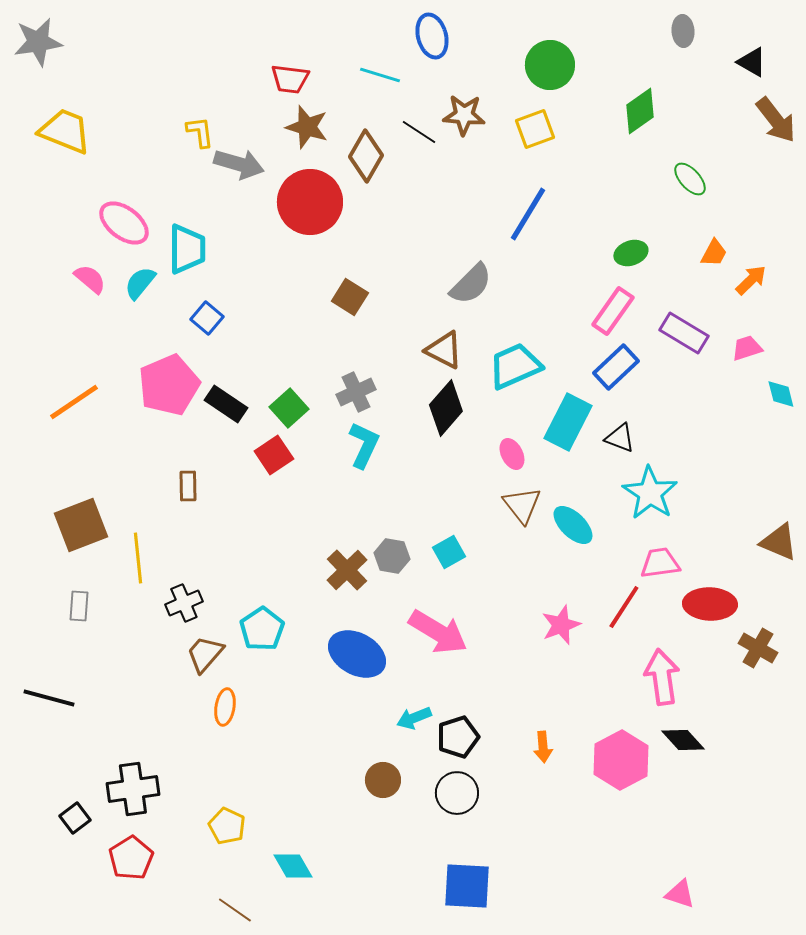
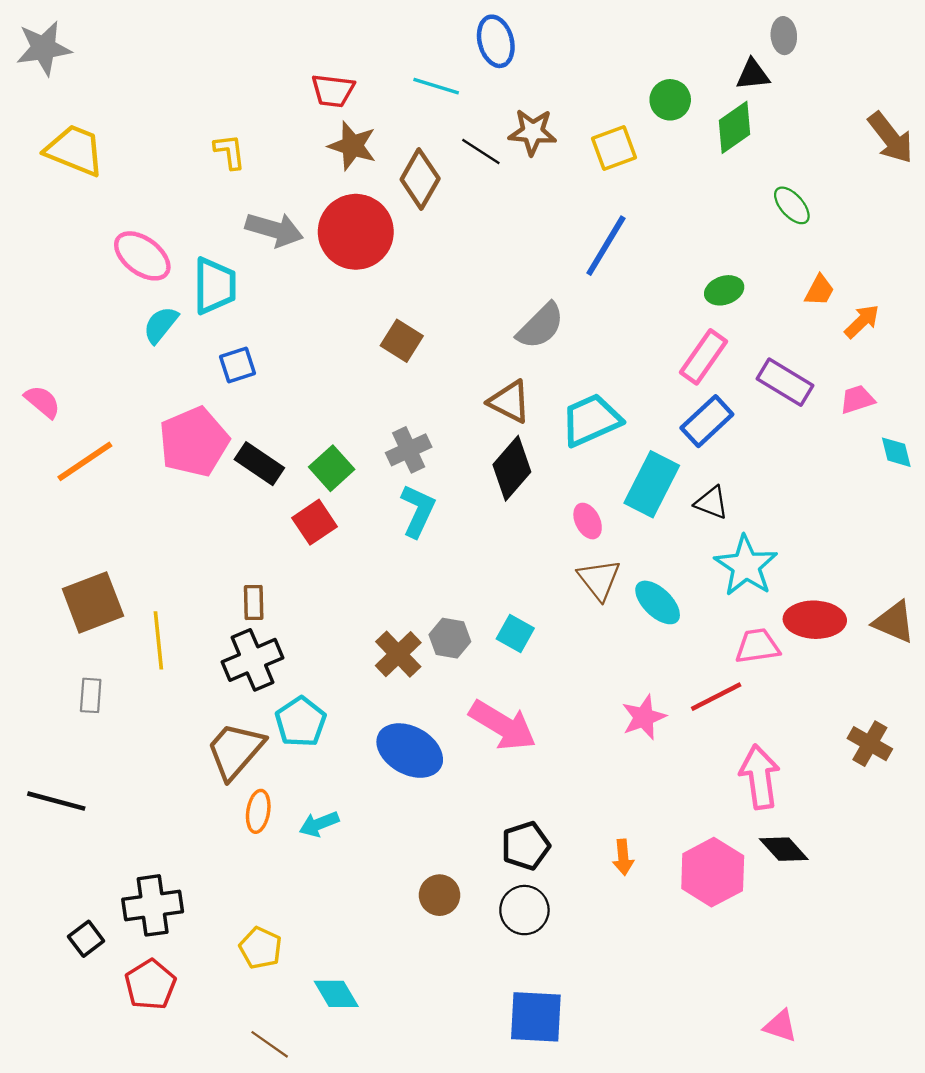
black triangle: (752, 62) -> (753, 75), moved, turned -36
green circle: (550, 65) -> (670, 100), moved, size x0.7
gray arrow: (239, 164) -> (274, 230), moved
pink semicircle: (90, 279) -> (42, 402), moved
blue square: (207, 318) -> (238, 365), turned 32
brown rectangle: (188, 486) -> (254, 602), moved
cyan square: (449, 552) -> (515, 633), turned -32
black cross: (184, 603) -> (252, 660), moved, size x1.4
red ellipse: (710, 604) -> (815, 620), moved
red line: (624, 607) -> (716, 697), turned 30
brown trapezoid: (205, 654) -> (235, 751), size x1.4
cyan arrow: (414, 718) -> (319, 824), moved

